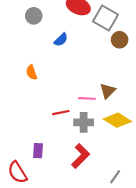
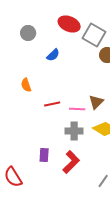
red line: (61, 113) -> (52, 104), moved
purple rectangle: (38, 151) -> (44, 155), moved

